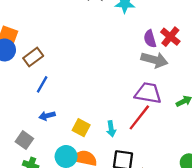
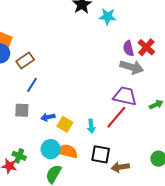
blue arrow: (47, 116) -> (48, 117), moved
gray square: (24, 140) -> (22, 110), moved, turned -35

